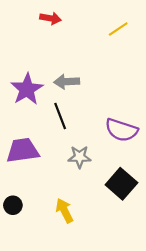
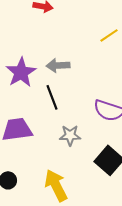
yellow line: (118, 29) -> (109, 35), moved
yellow arrow: (64, 211) -> (56, 185), size x1.4

